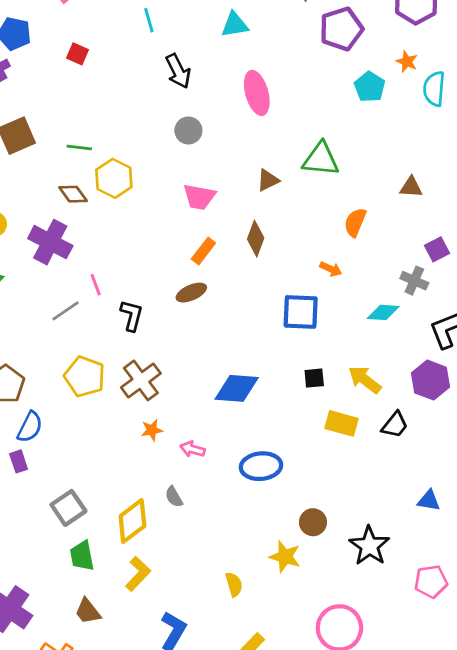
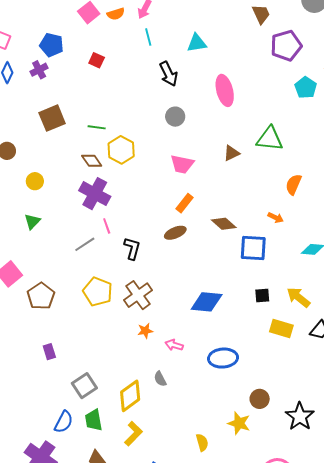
cyan triangle: (235, 25) -> (197, 43), moved
brown diamond: (256, 239) -> (224, 224), moved, turned -70
purple cross: (50, 242) -> (95, 194), moved
blue semicircle: (30, 427) -> (64, 422), moved

